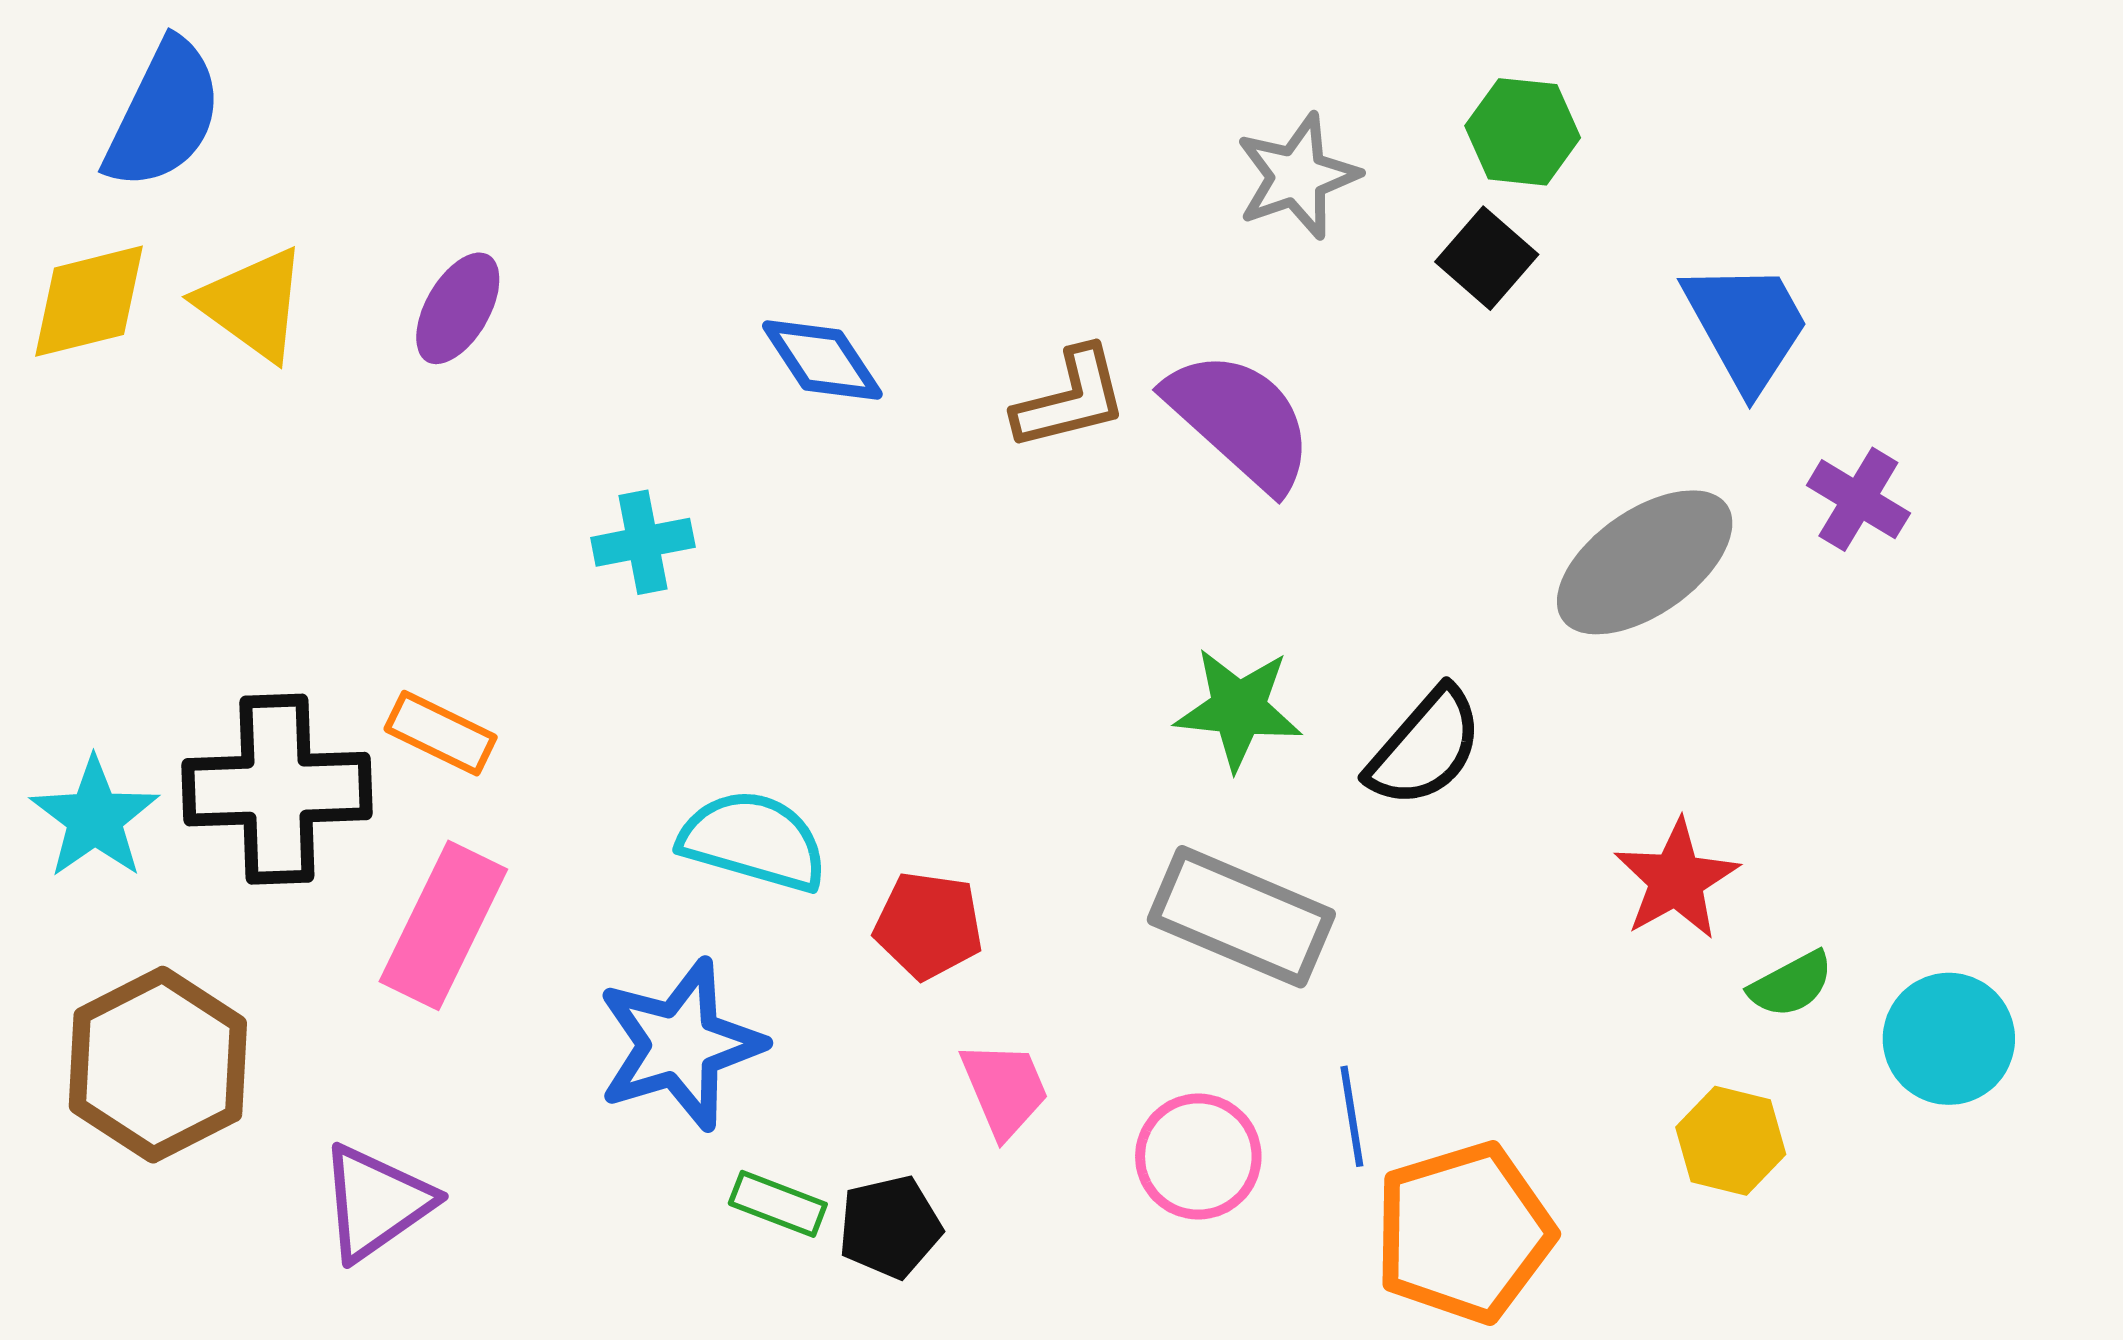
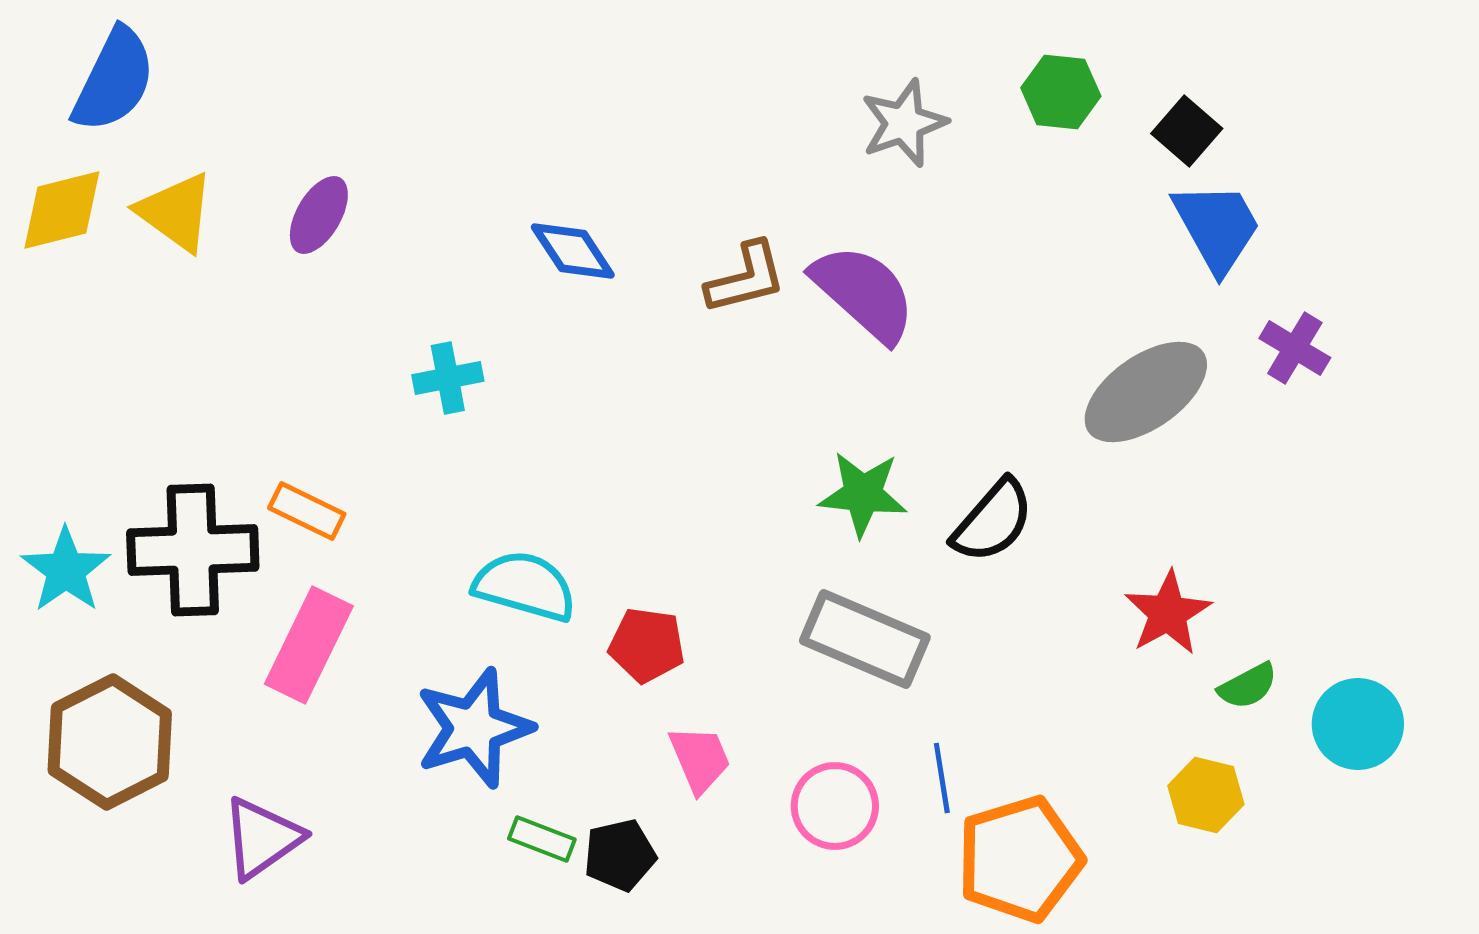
black square: (1487, 258) -> (1187, 131), moved

